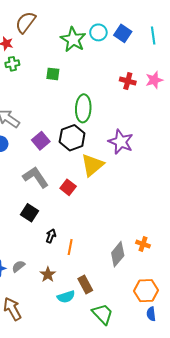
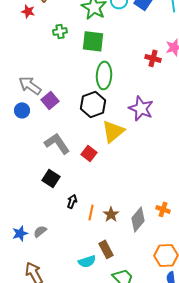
green cross: (12, 64) -> (60, 31), moved
green square: (53, 74) -> (93, 41), moved, size x1.6
red cross: (128, 81) -> (153, 58), moved
purple square: (41, 141) -> (50, 100), moved
brown star: (48, 274) -> (111, 214), moved

